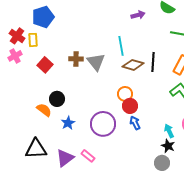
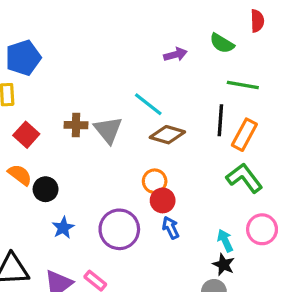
cyan line: (121, 46) -> (148, 104), turned -42
black line: (153, 62) -> (220, 120), moved
orange semicircle: (44, 110) -> (20, 175), moved

